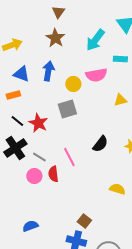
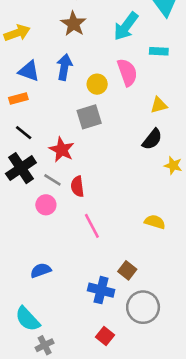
pink semicircle: (96, 75) -> (127, 72), turned -100
red star: (38, 123) -> (62, 150), moved
black semicircle: (100, 144) -> (152, 139), moved
pink line: (69, 157) -> (92, 226), moved
red semicircle: (53, 174) -> (77, 186), moved
brown square: (84, 221) -> (127, 270), moved

